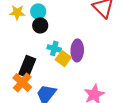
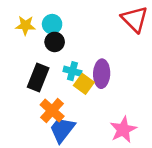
black rectangle: (27, 66) -> (38, 77), moved
orange cross: (22, 82) -> (52, 111), moved

